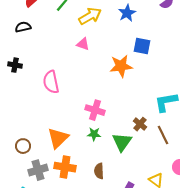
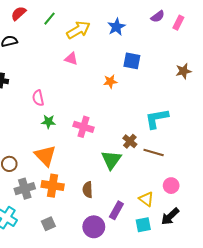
orange star: (121, 66) -> (110, 81), size x0.6
pink semicircle: (51, 82) -> (38, 98), size x0.7
green star: (94, 134) -> (48, 122), moved
brown line: (163, 135) -> (154, 153), turned -48
orange triangle: (58, 138) -> (45, 156), turned -30

